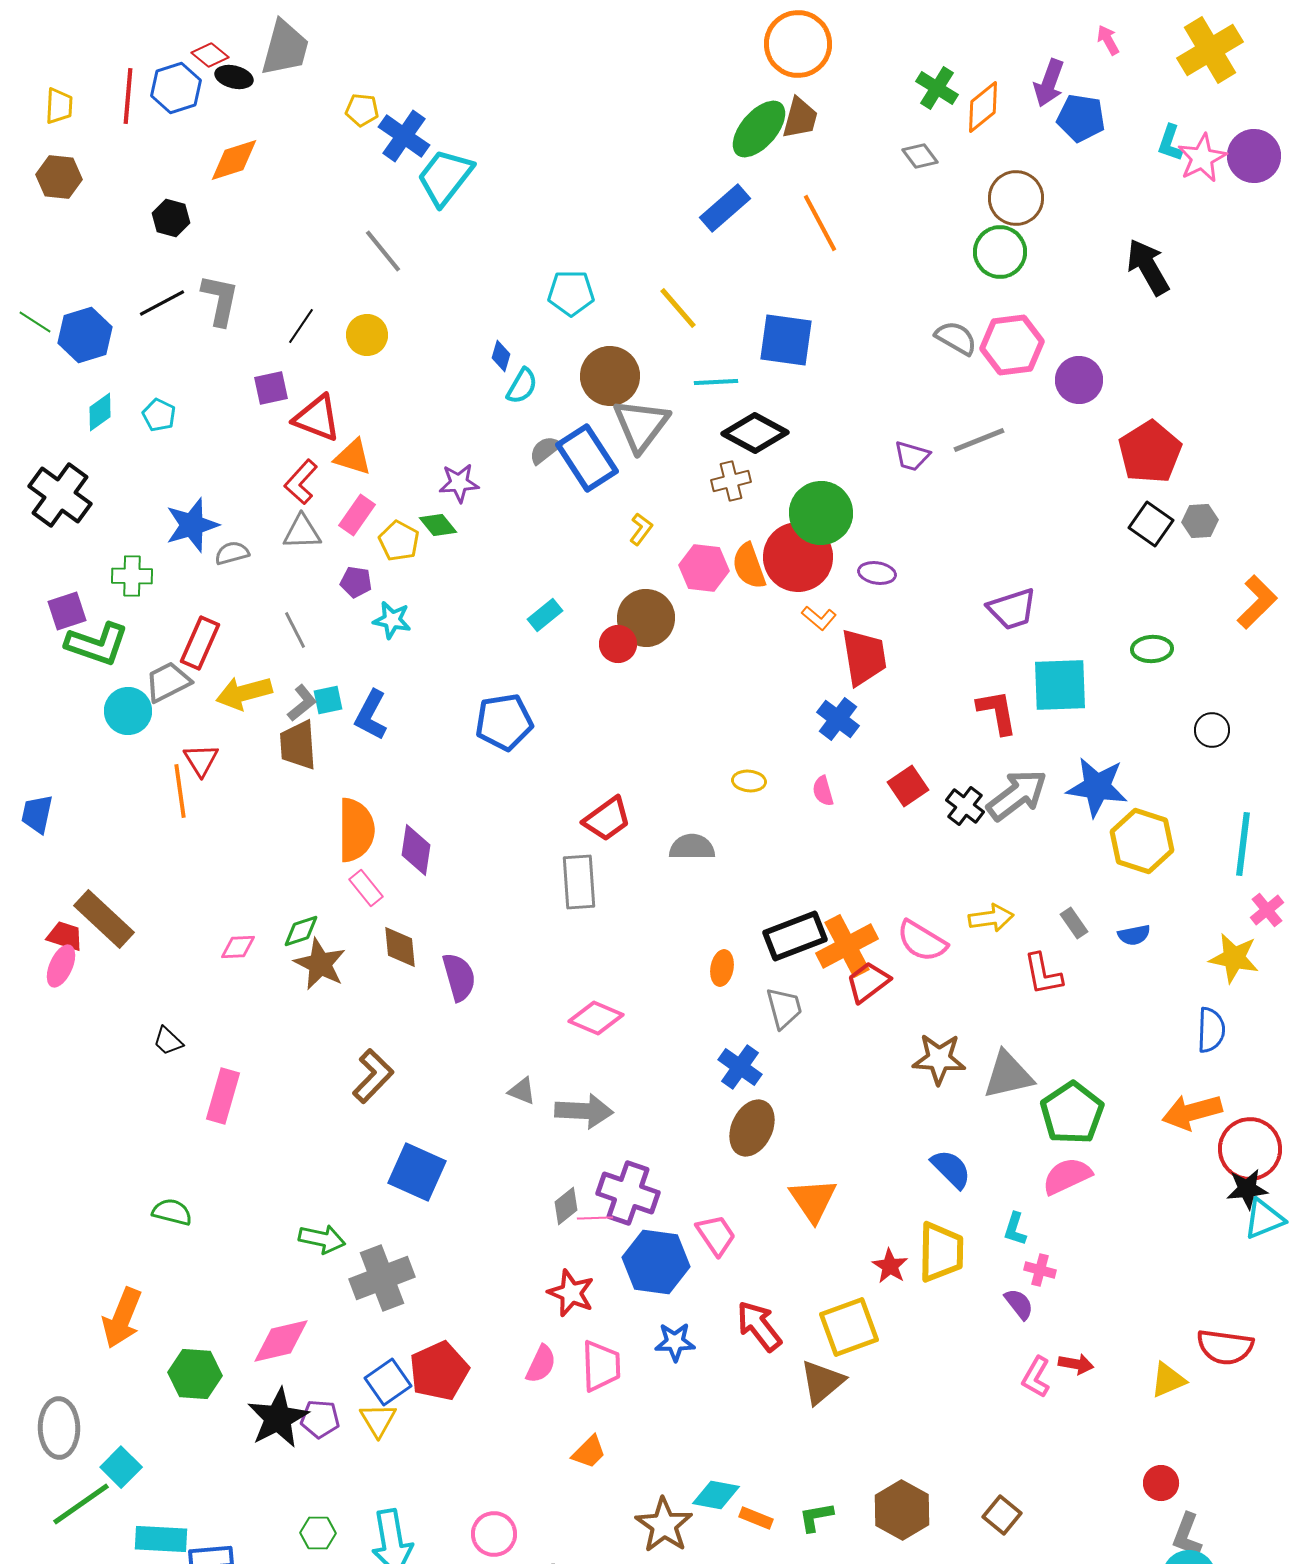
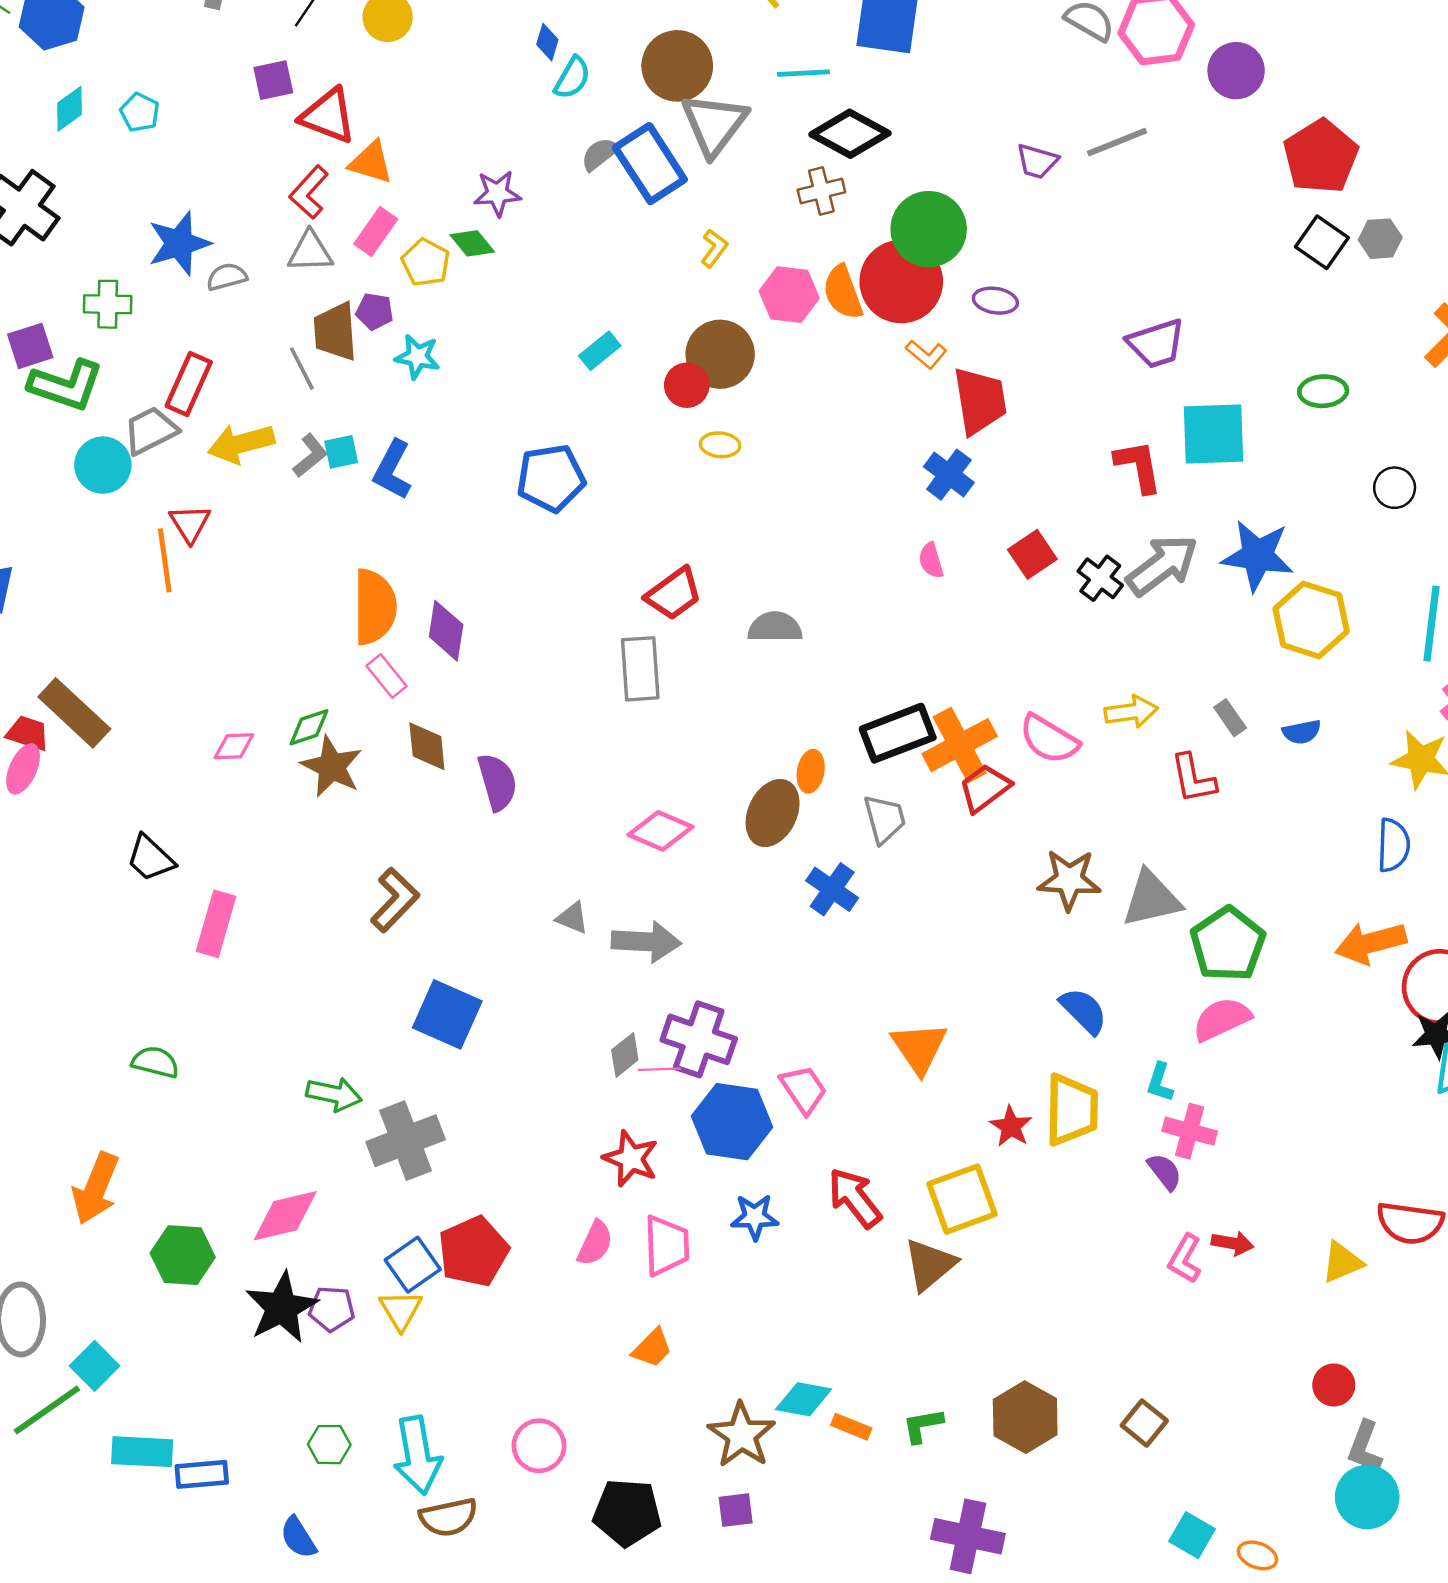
brown trapezoid: (298, 745) -> (335, 332), moved
yellow ellipse: (749, 781) -> (720, 445), moved
black trapezoid: (168, 1041) -> (151, 858), size x1.4
brown ellipse: (752, 1128) -> (773, 813), moved
pink cross: (1040, 1270) -> (1190, 1131), size x1.4

